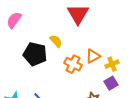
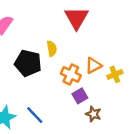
yellow semicircle: (56, 41) -> (52, 49), turned 32
purple square: (111, 83) -> (80, 96), moved

